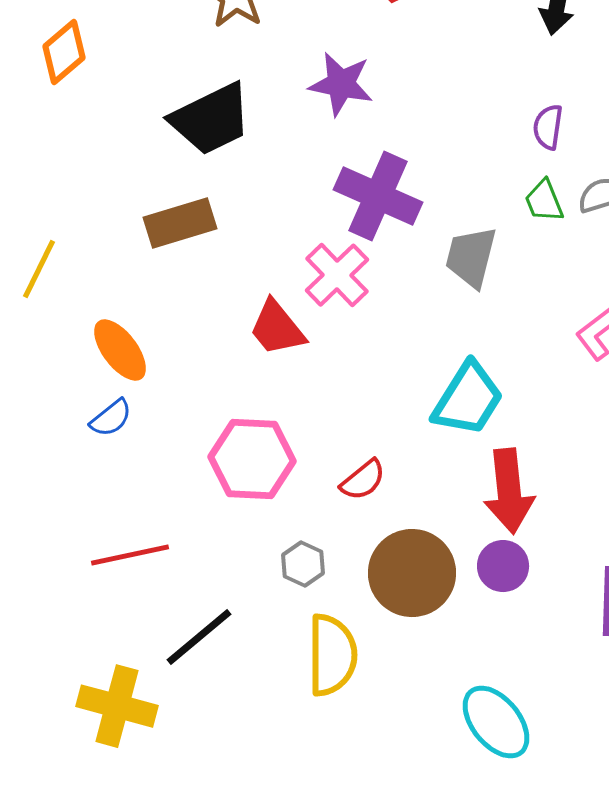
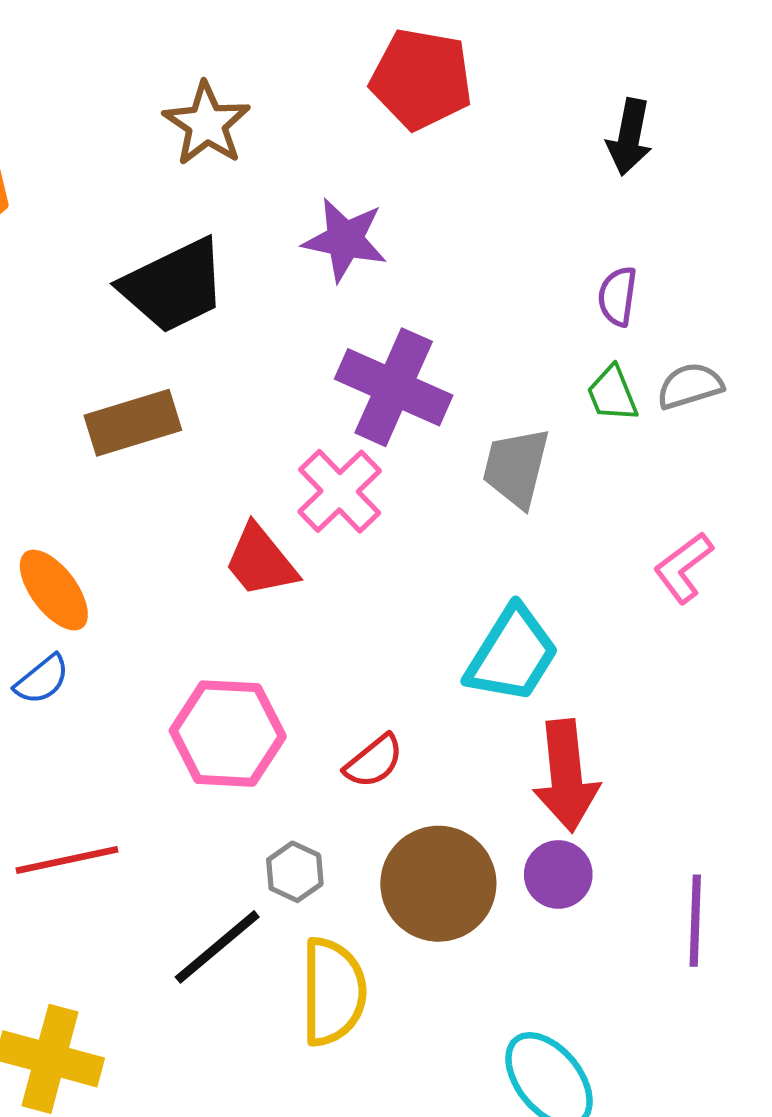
black line: (199, 637) -> (217, 947), moved

